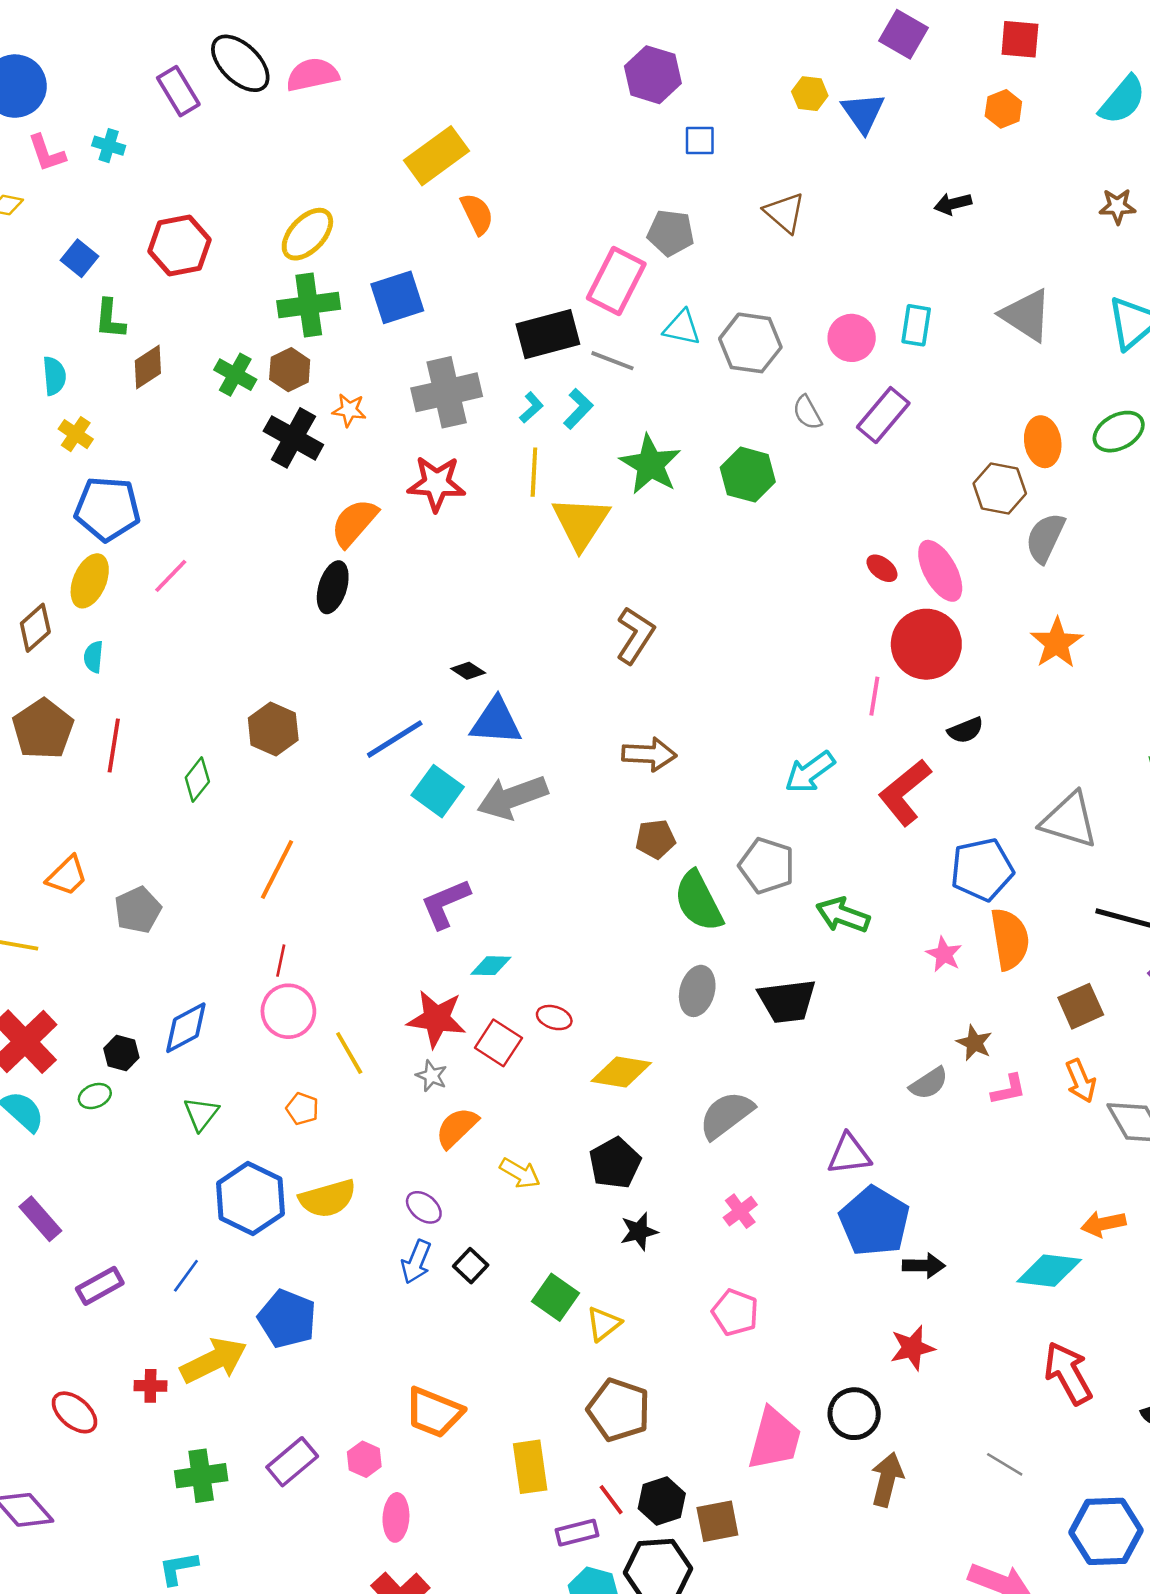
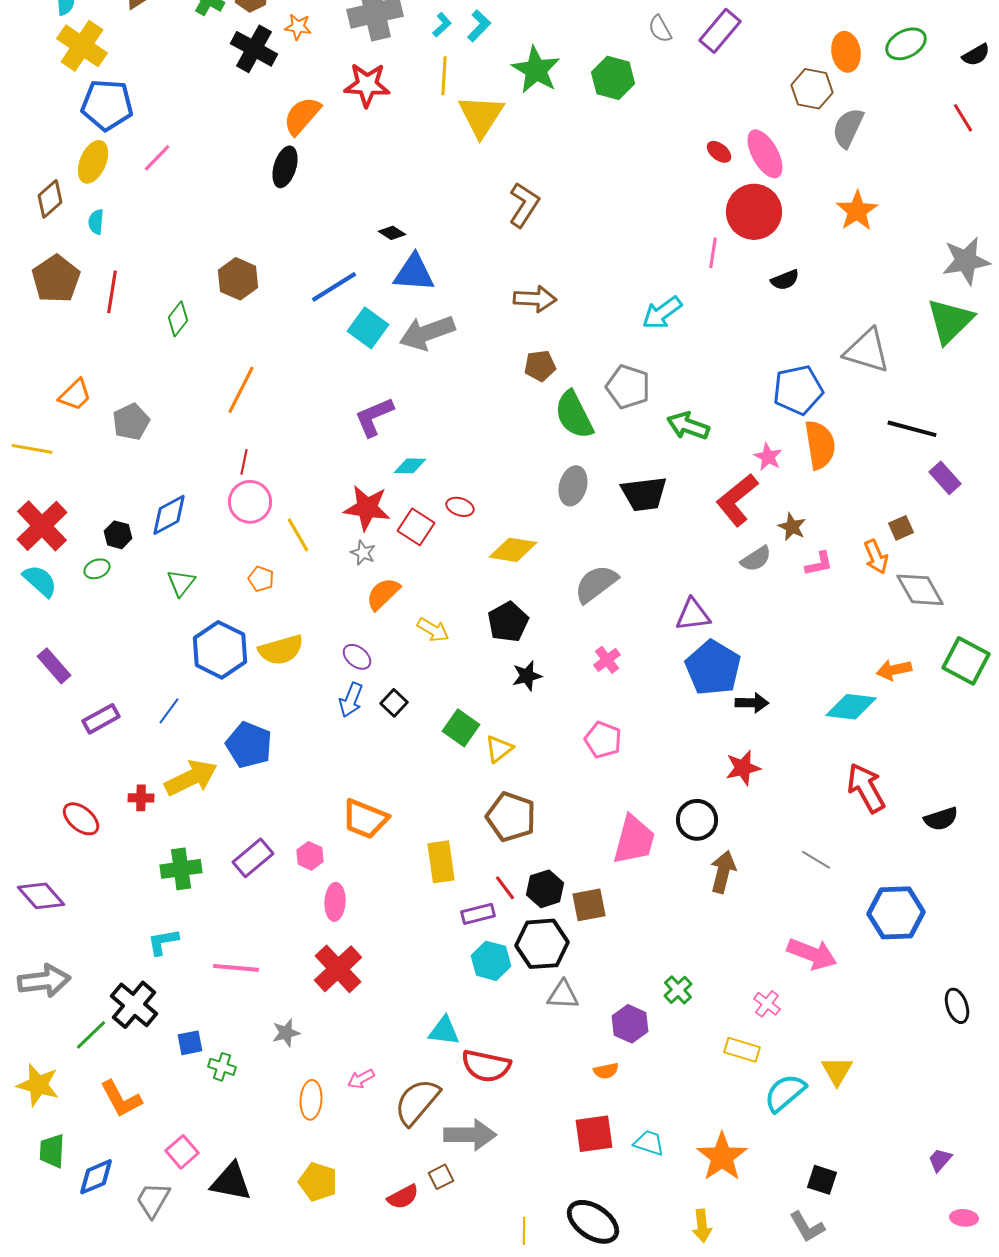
yellow cross: (76, 434) -> (82, 46), size x1.8
red L-shape: (905, 792) -> (737, 500), moved
brown square: (1081, 1006) -> (901, 528), moved, size x0.7

